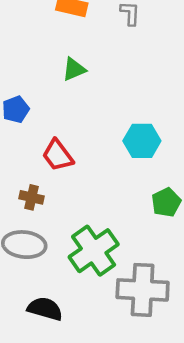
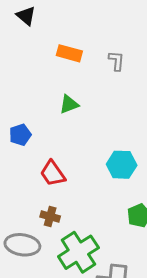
brown cross: (32, 197) -> (50, 216), moved

